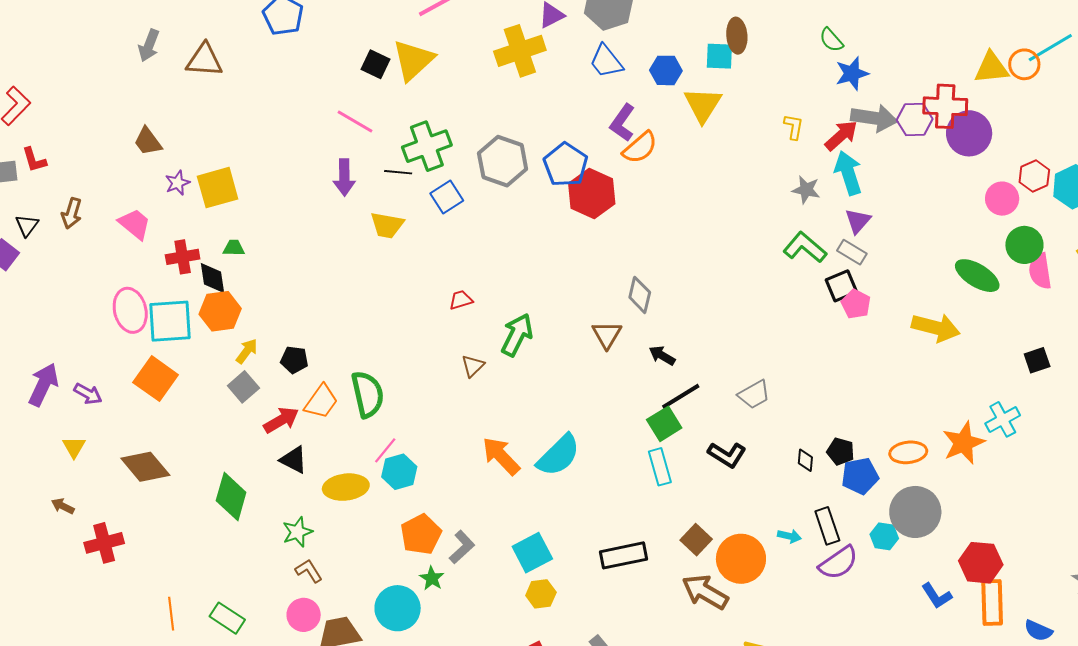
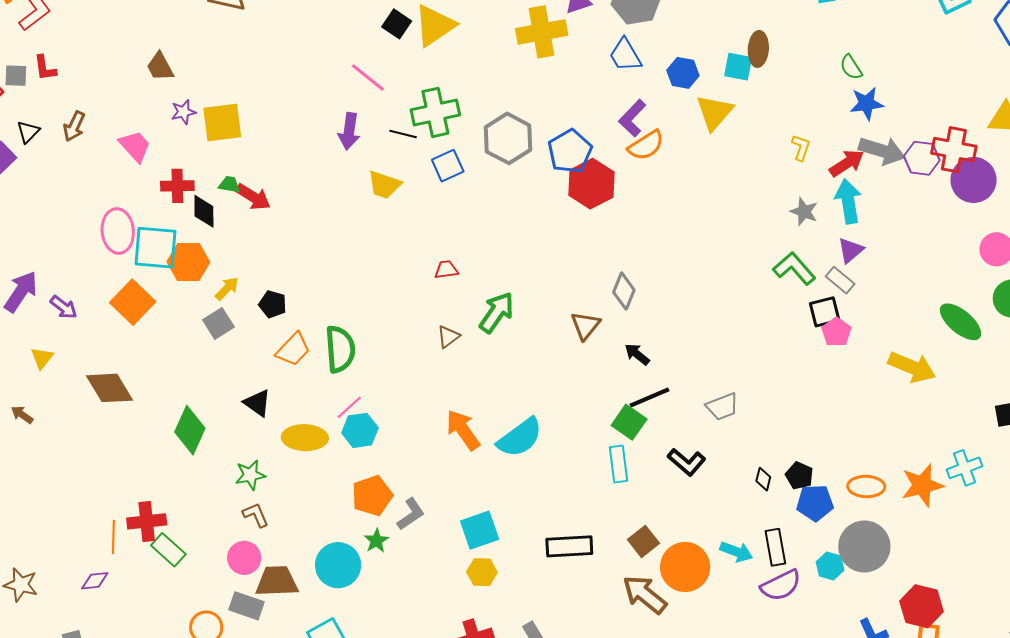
orange hexagon: (220, 311) -> (188, 262), moved
red arrow: (281, 420) -> (253, 197), moved, turned 54
green square: (664, 424) -> (629, 422), turned -32
cyan arrow: (789, 536) -> (736, 552), size x1.4
red cross: (104, 543) -> (147, 521), moved

